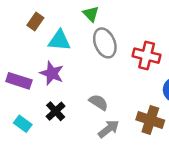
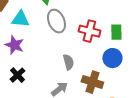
gray semicircle: (99, 102) -> (68, 62), moved, turned 42

